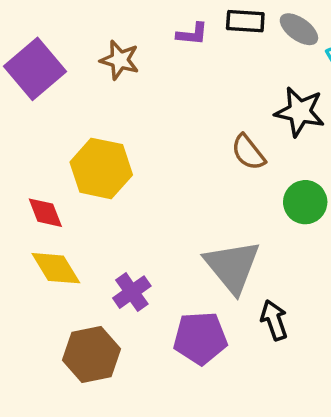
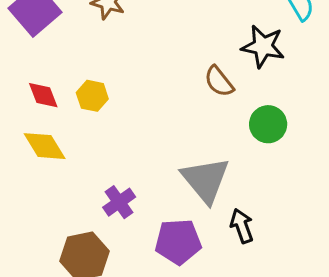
yellow hexagon: (101, 168) -> (92, 96), size x0.6
red diamond: (45, 213) -> (43, 95), moved
yellow diamond: (56, 268) -> (45, 146), moved

